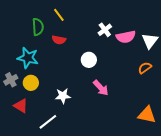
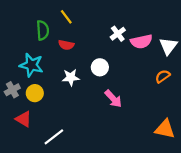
white star: (63, 96) -> (71, 77), moved

